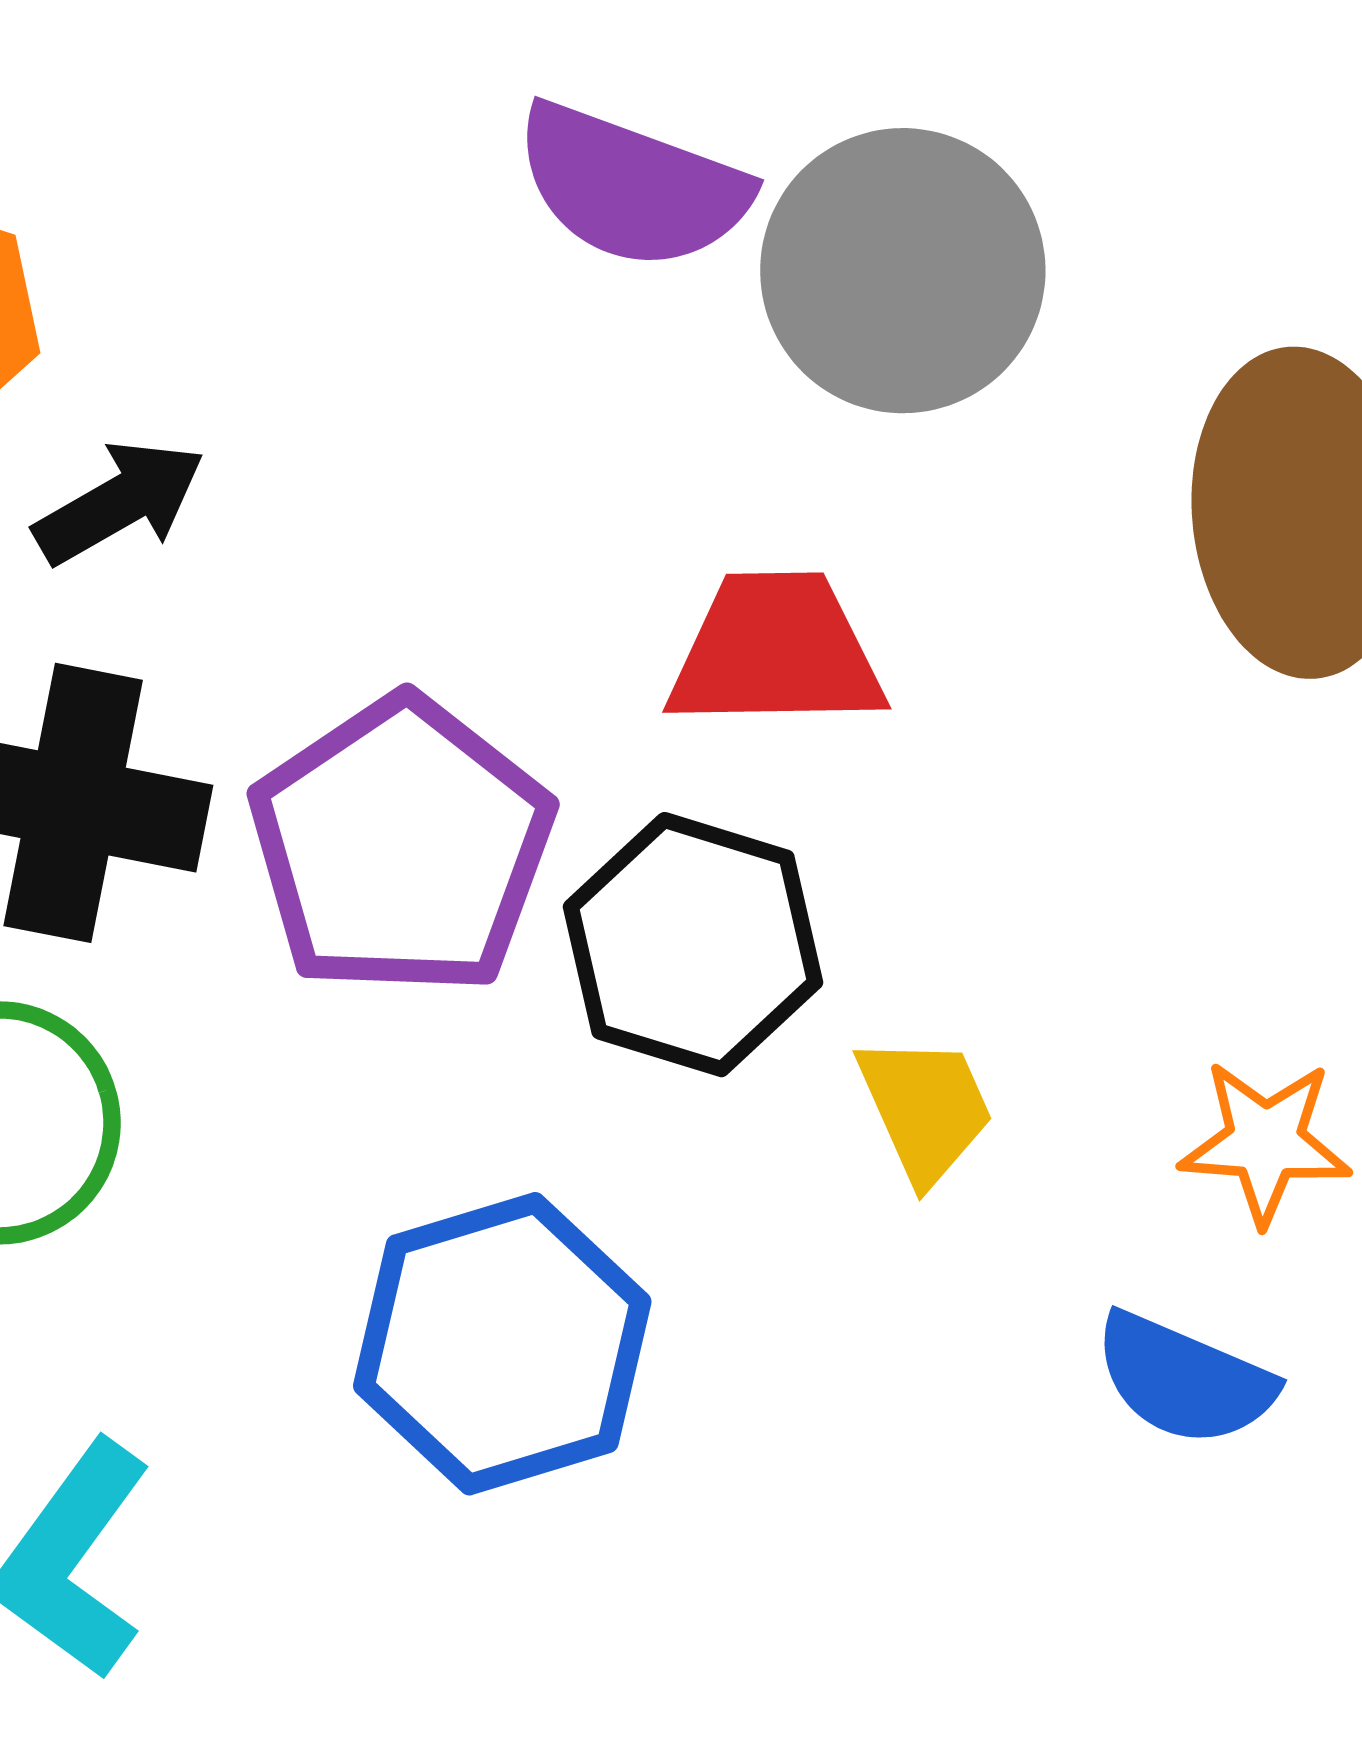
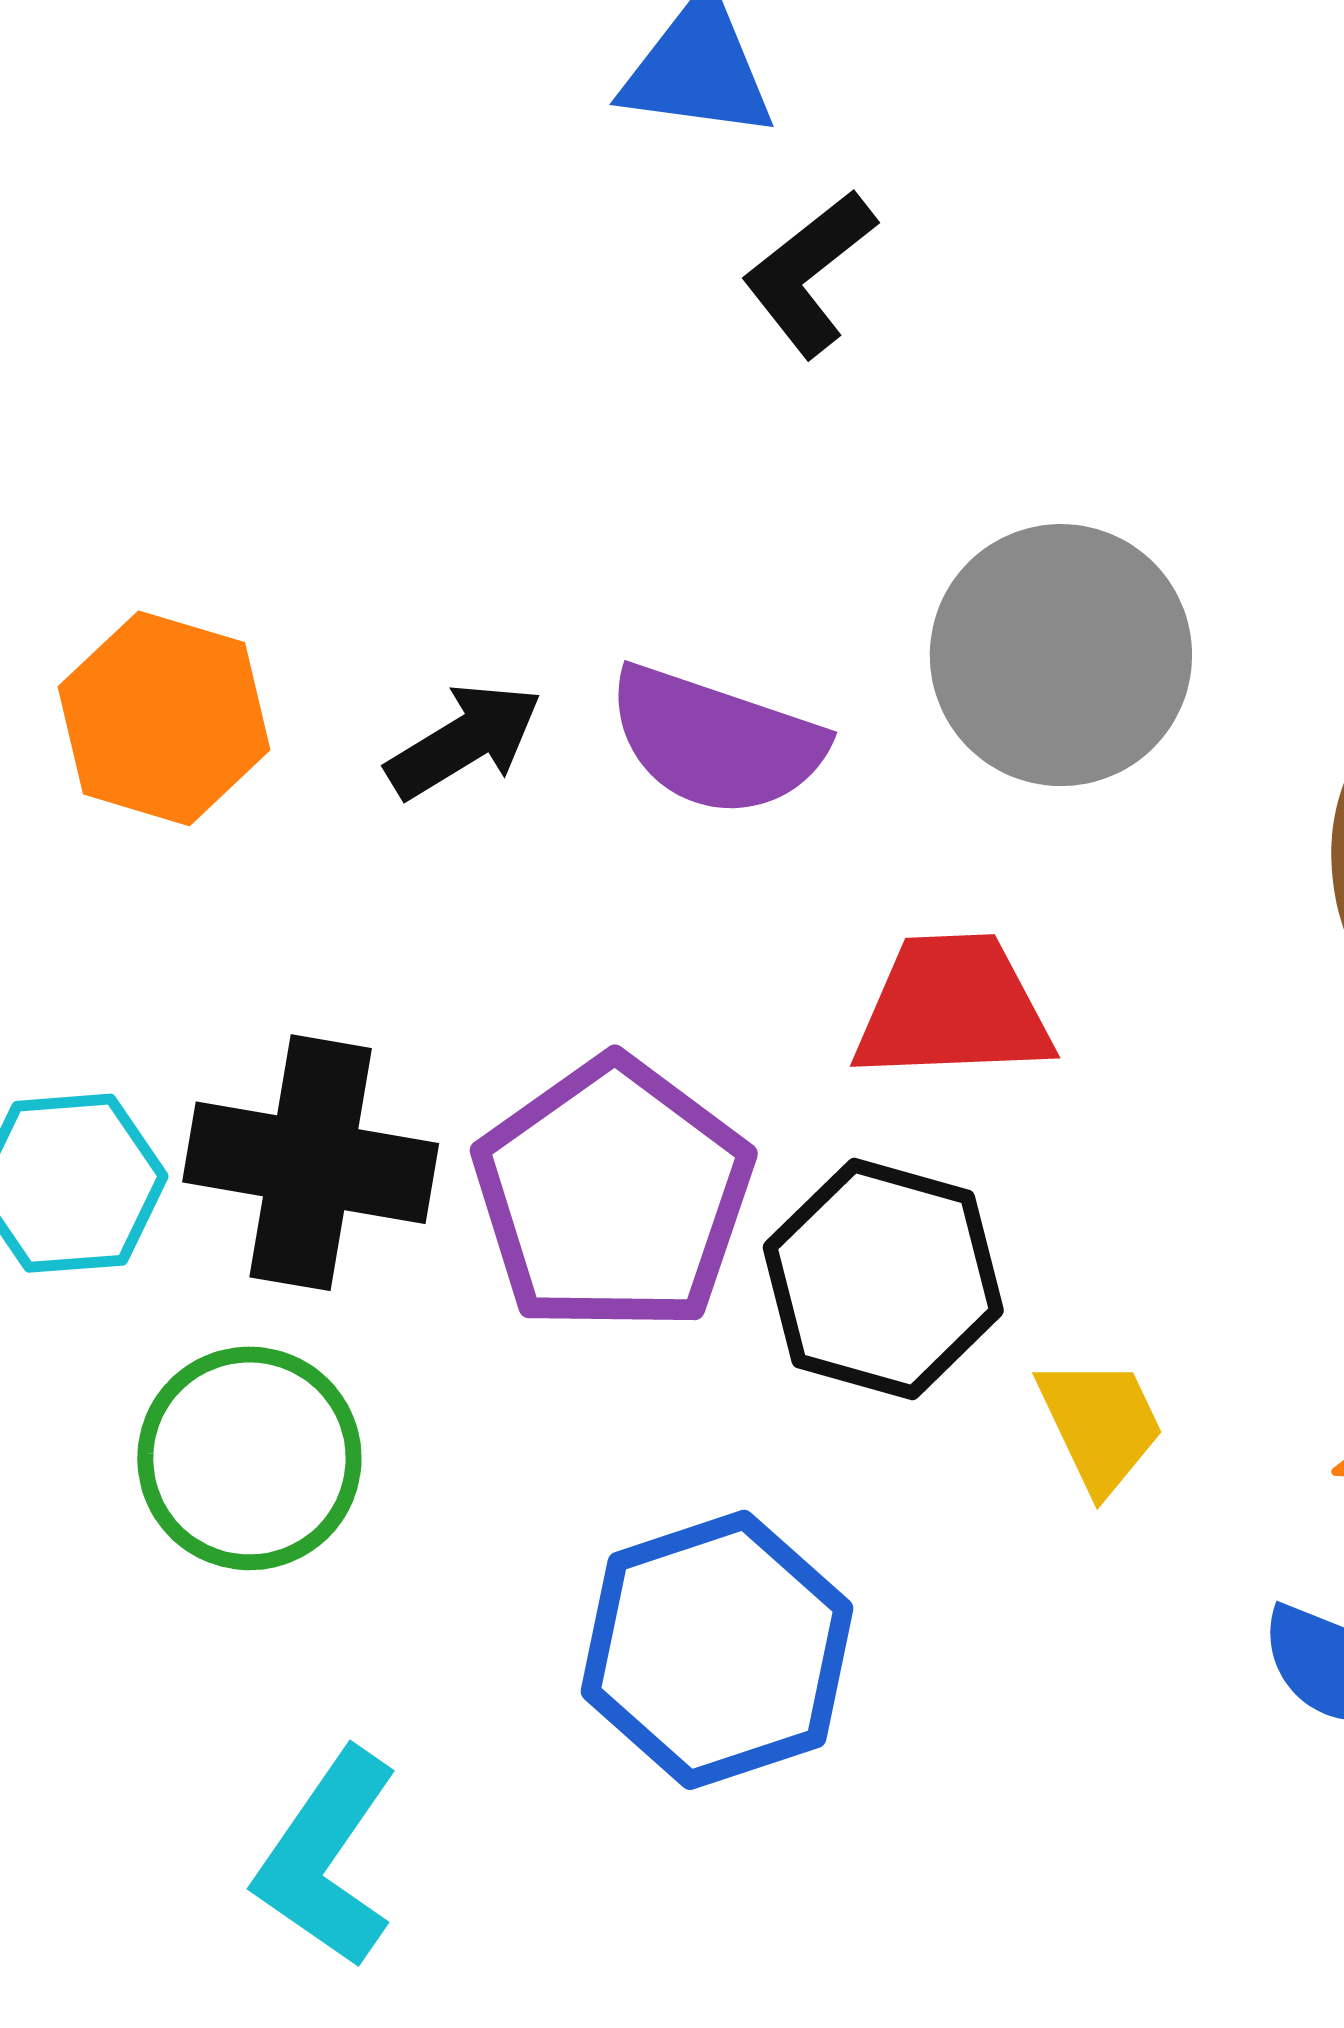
purple semicircle: (632, 186) -> (716, 741), moved
black arrow: (120, 502) -> (464, 741), moved

